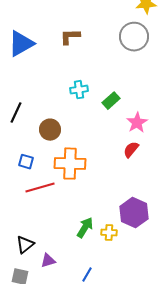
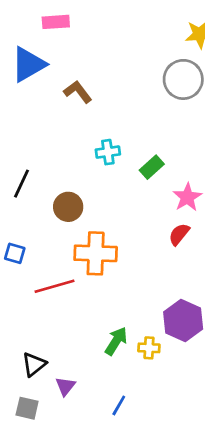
brown L-shape: (70, 37) -> (78, 92), moved, turned 55
blue triangle: (21, 44) -> (28, 64), moved
blue square: (26, 162) -> (15, 253), moved
purple triangle: (48, 261) -> (65, 386), turned -35

